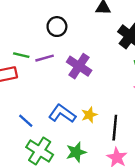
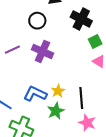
black circle: (57, 27) -> (37, 21), moved
green star: (76, 152) -> (56, 111), moved

